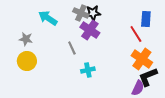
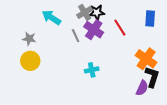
gray cross: (81, 13) -> (85, 12), turned 35
red line: (136, 34) -> (120, 28), moved
gray line: (72, 48) -> (76, 36), moved
black L-shape: (148, 77) -> (152, 77), turned 130

